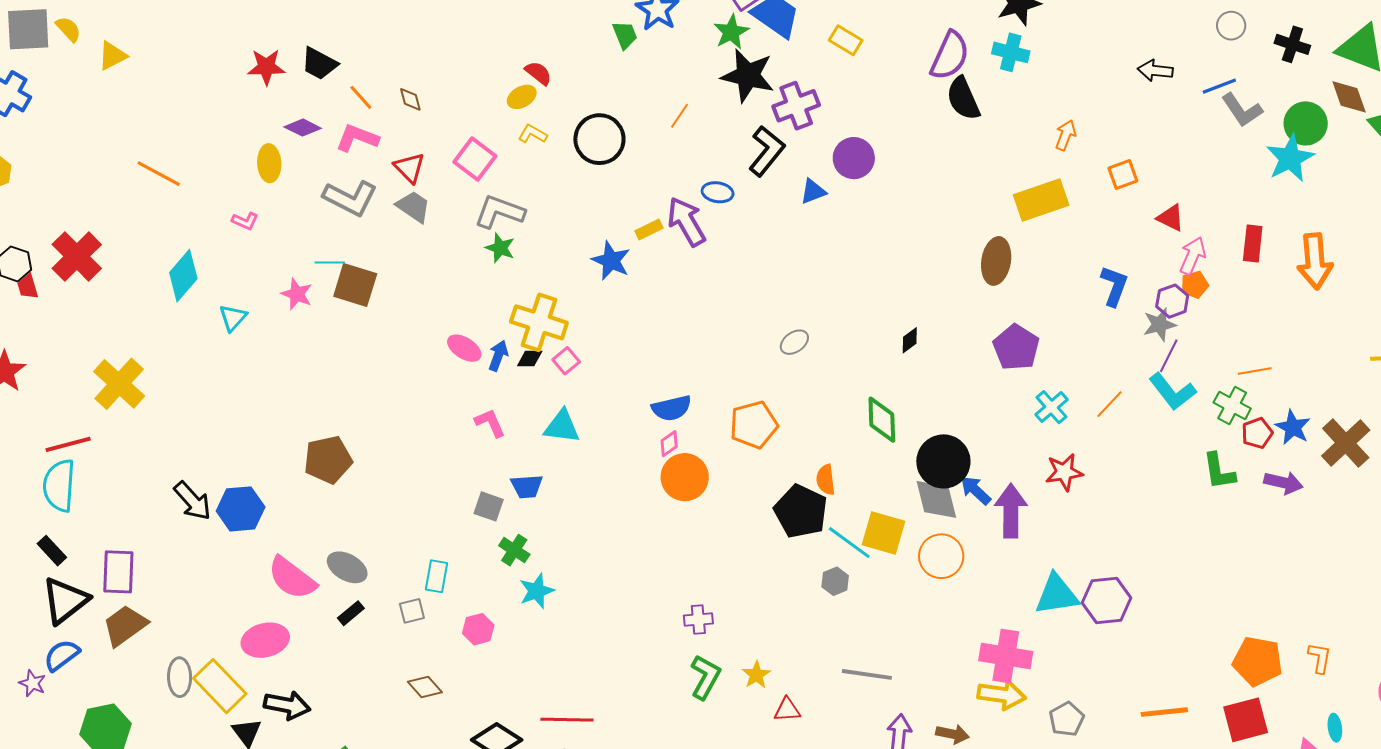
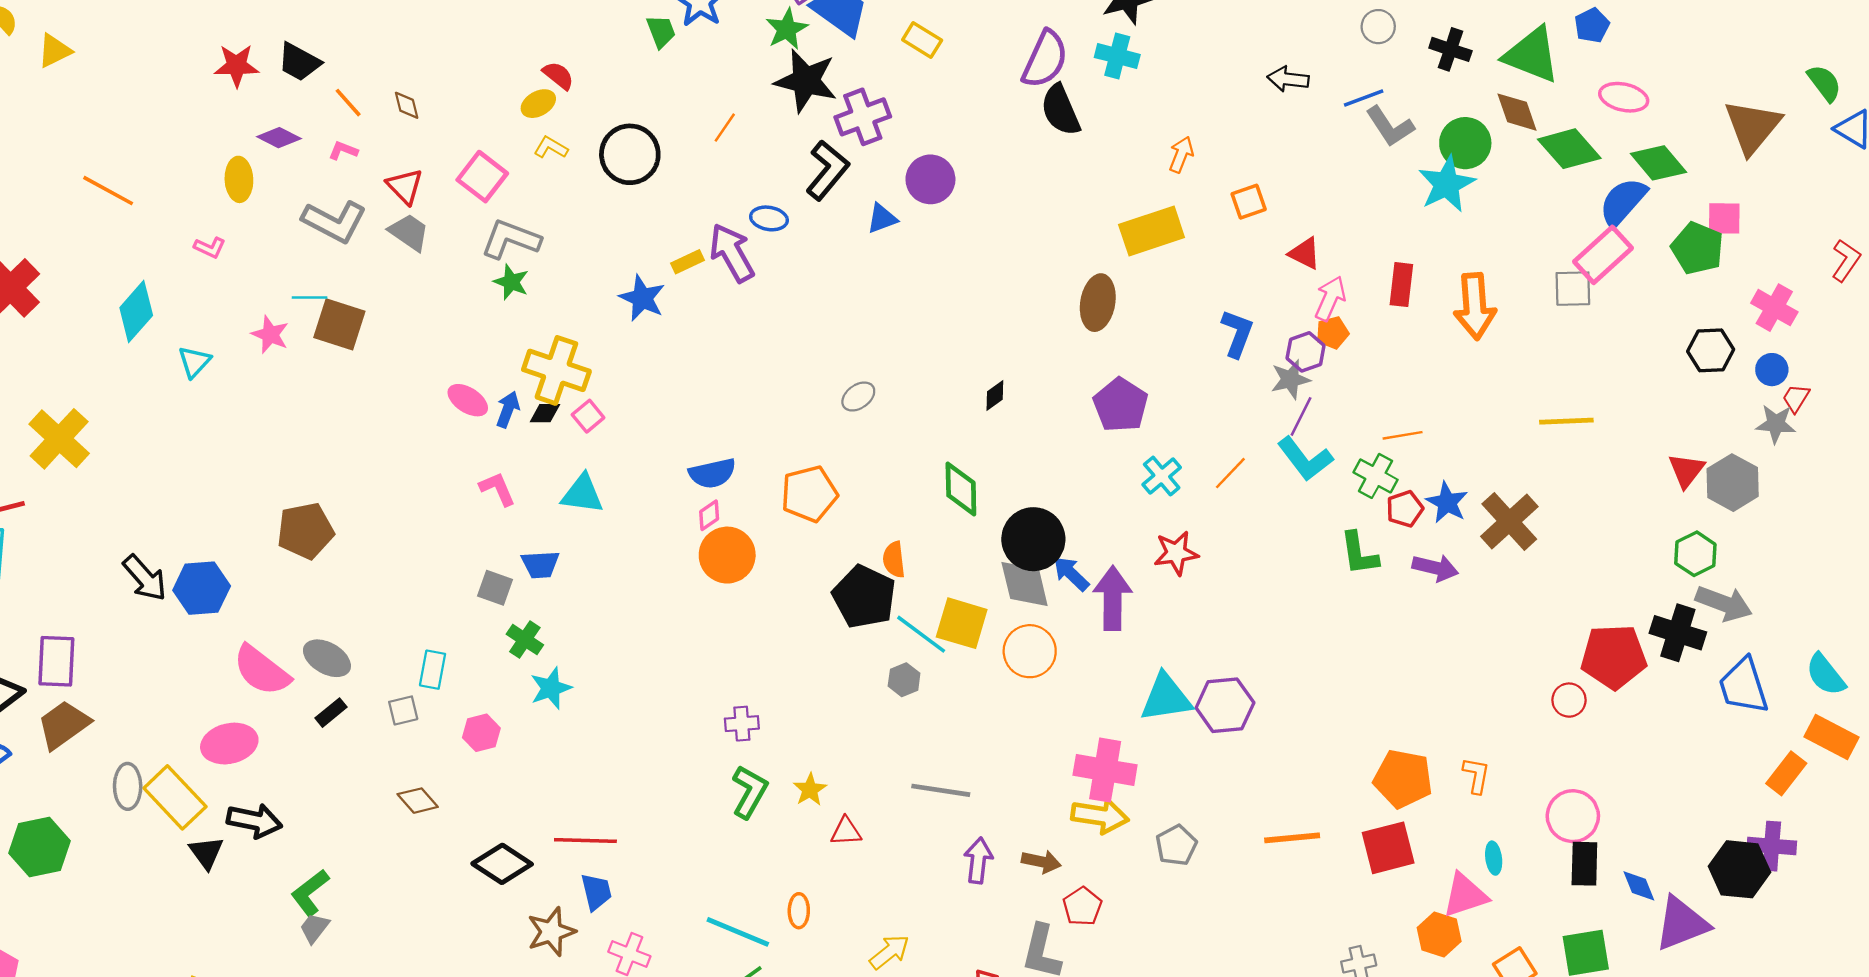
pink L-shape: (357, 138) -> (343, 151), size x0.6

